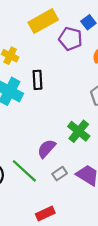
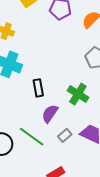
black rectangle: (37, 80) -> (38, 88), moved

